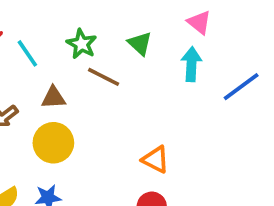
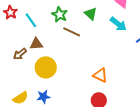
cyan arrow: (191, 64) -> (118, 24), turned 126
brown triangle: (54, 98) -> (36, 44), moved

